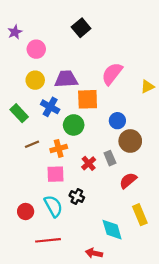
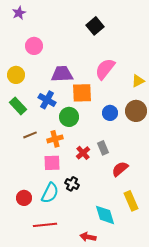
black square: (81, 28) -> (95, 26), moved
purple star: (15, 32) -> (19, 13), moved
yellow circle: (35, 80) -> (16, 75), moved
brown circle: (130, 141) -> (136, 111), moved
cyan semicircle: (53, 206) -> (50, 193), turned 55

